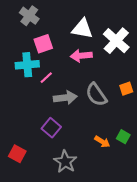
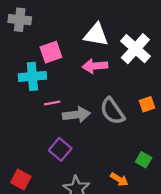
gray cross: (29, 16) -> (20, 20), moved, turned -30
pink line: (46, 78) -> (52, 103), moved, turned 32
orange arrow: (102, 142) -> (119, 179), moved

